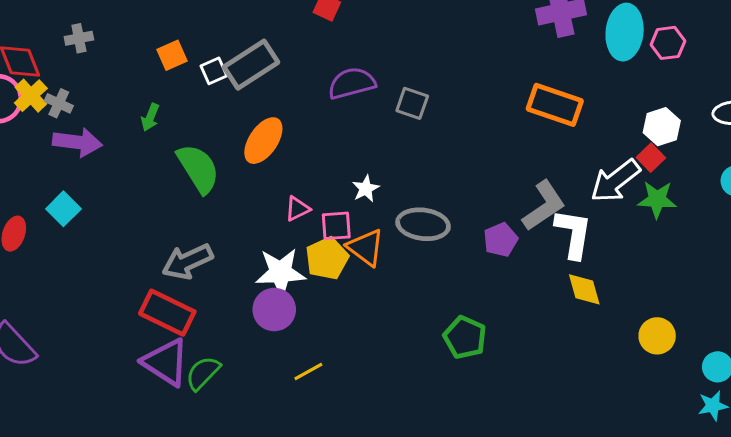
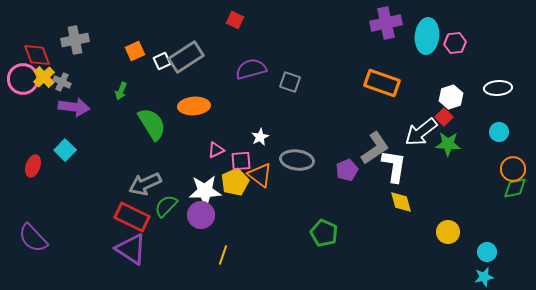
gray cross: (79, 38) -> (75, 40), size x1.5
orange ellipse: (263, 141) -> (194, 106), turned 52
yellow line: (308, 372) -> (223, 255), turned -42
green semicircle: (203, 373) -> (166, 206), moved

